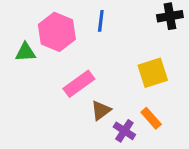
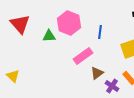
blue line: (101, 21) -> (100, 32), moved

